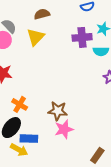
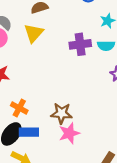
purple cross: (82, 37) -> (80, 44), moved
blue rectangle: (29, 139) -> (29, 132), moved

